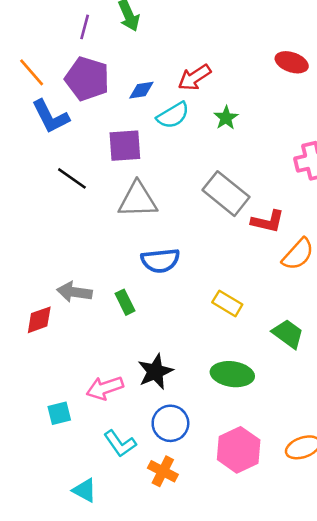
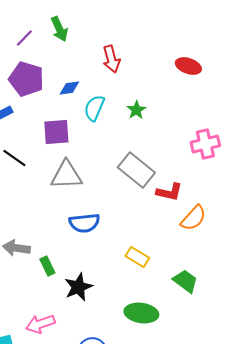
purple line: (85, 27) -> (24, 38), turned 30
red arrow: (194, 77) -> (111, 59), moved, turned -72
cyan semicircle: (173, 115) -> (94, 108), turned 144
green rectangle: (125, 302) -> (47, 266), moved
black star: (155, 372) -> (78, 287), moved

